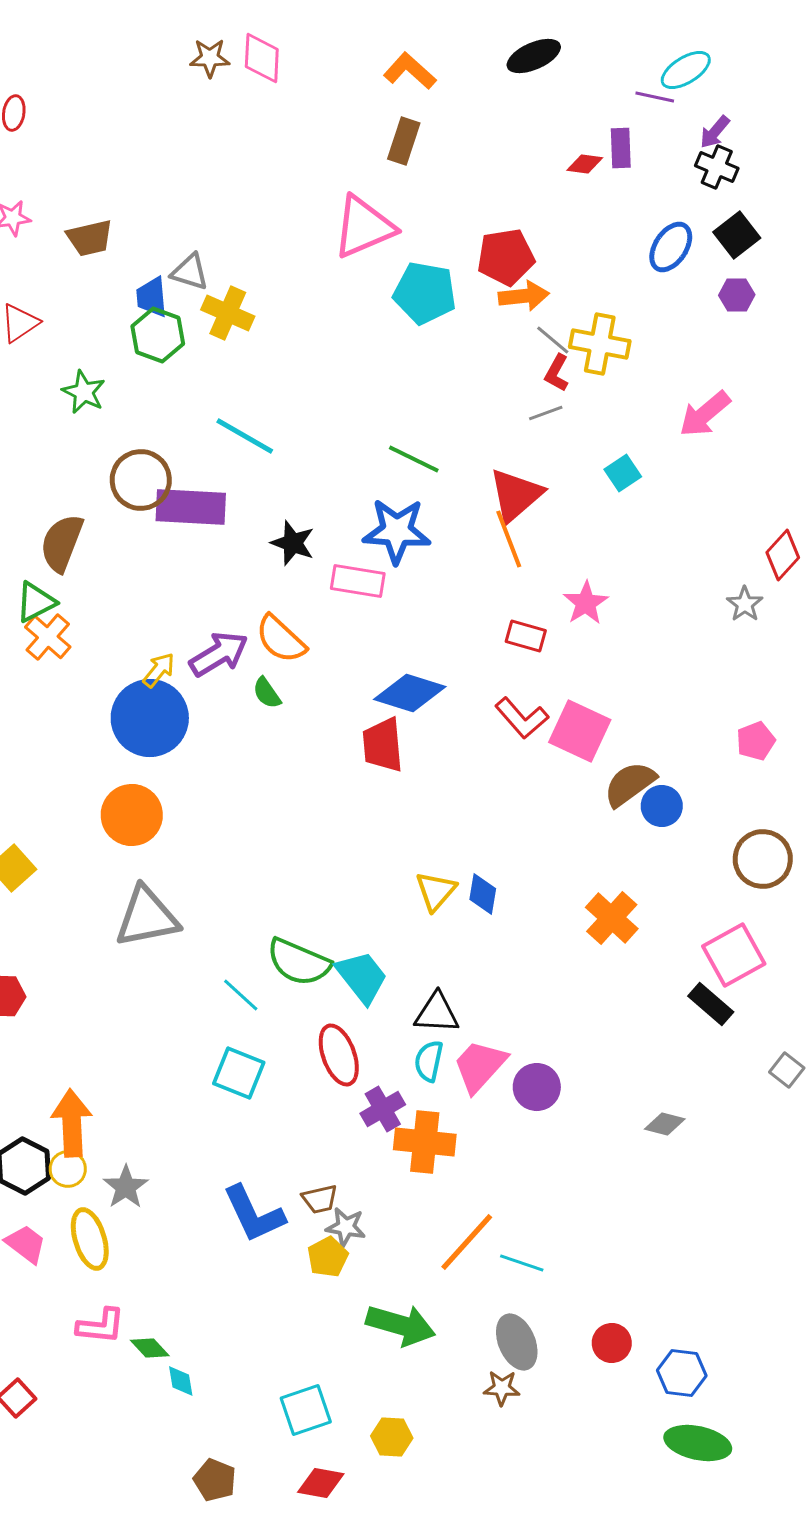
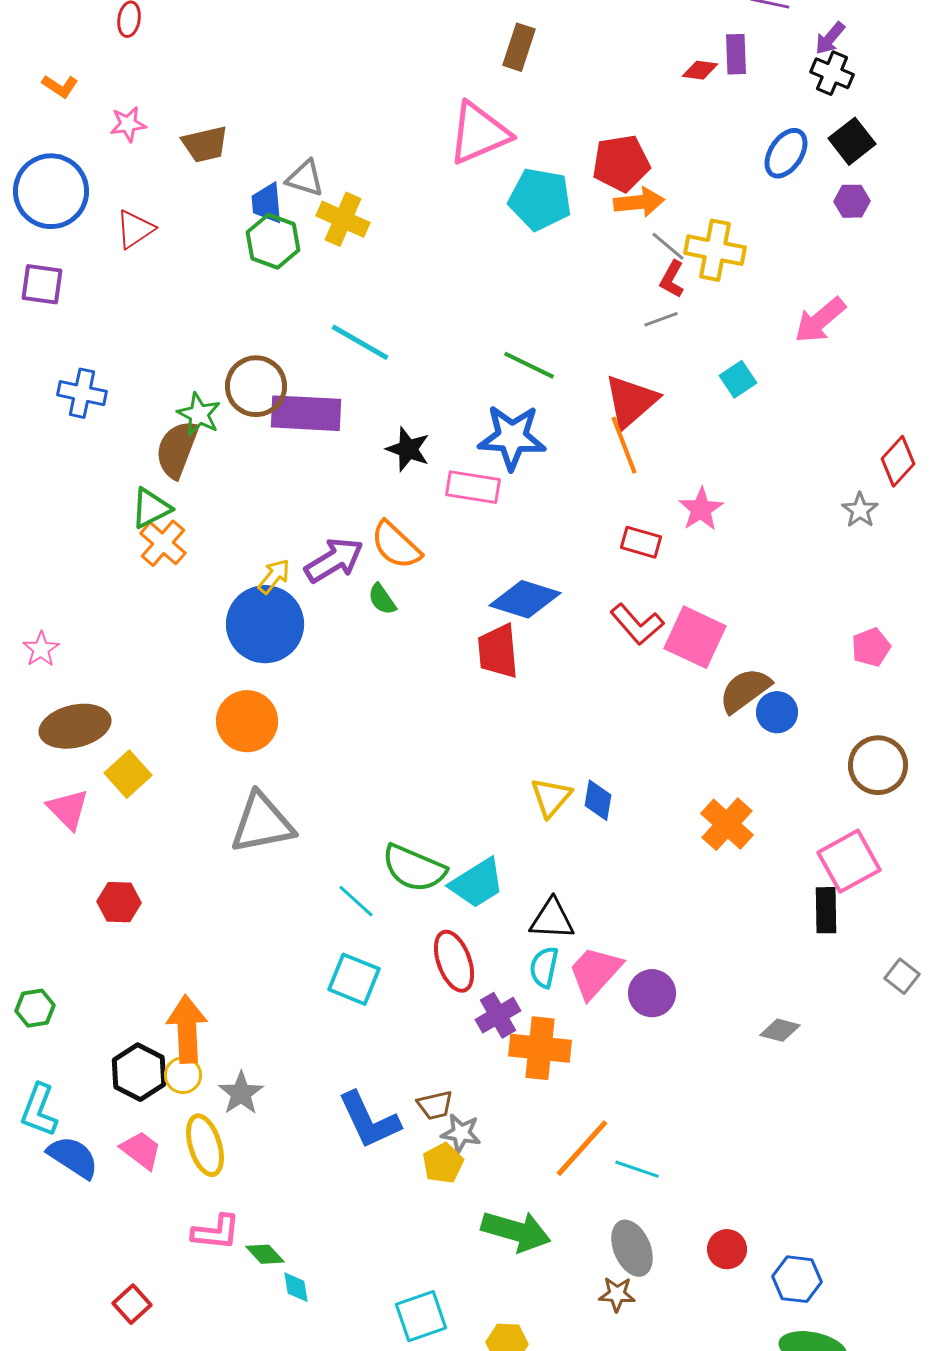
green star: (84, 392) -> (199, 414), moved
cyan trapezoid: (362, 977) -> (477, 883), turned 96
black rectangle: (711, 1004) -> (826, 910), turned 48

